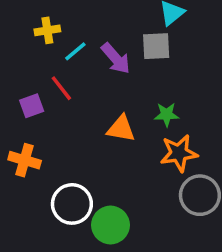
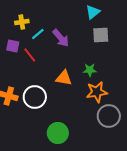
gray square: (156, 46) -> (101, 35), moved
purple square: (32, 106) -> (13, 46), moved, turned 32
white circle: (72, 204) -> (35, 97), moved

